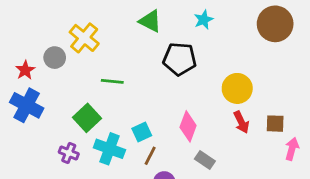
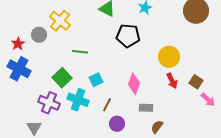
brown square: (275, 124) -> (196, 82), turned 32
cyan square: (142, 132) -> (96, 80), moved
pink arrow: (292, 149) -> (208, 100), turned 119
purple cross: (69, 153) -> (49, 103), size x1.5
gray rectangle: (205, 160) -> (146, 108), turned -32

